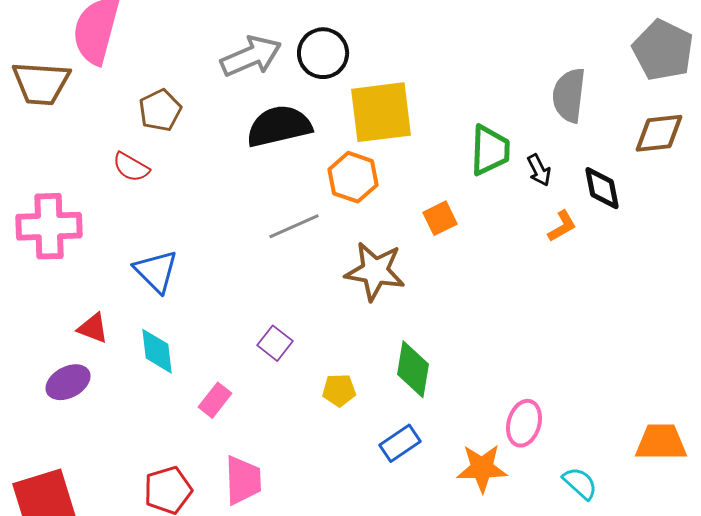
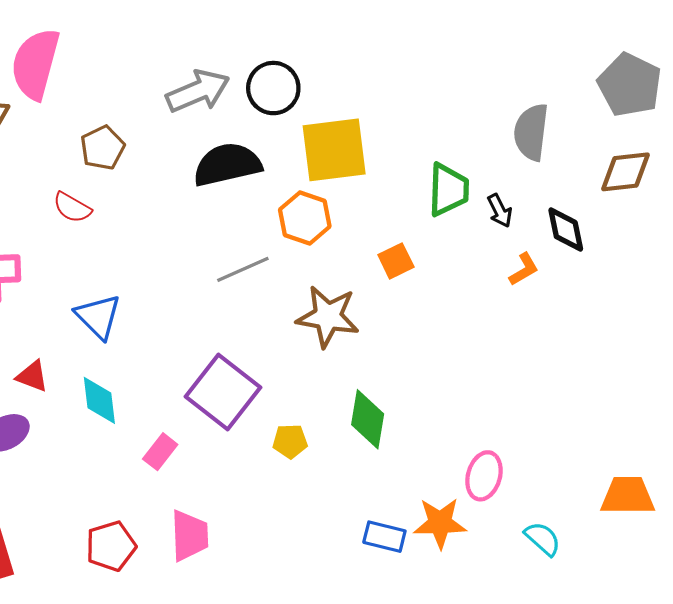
purple square: (275, 343) -> (223, 392), size x2.0
blue rectangle: (400, 443) -> (384, 537), moved, turned 48

